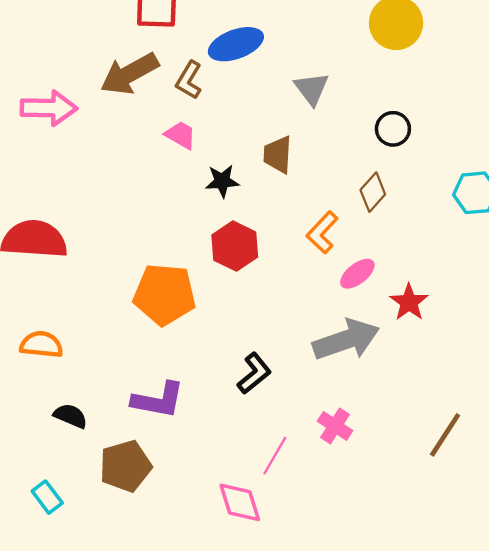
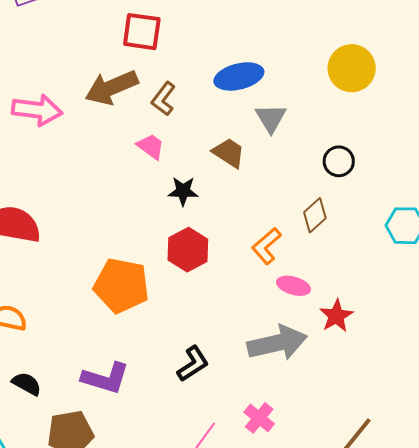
blue ellipse: (236, 44) -> (239, 76), moved
brown trapezoid: (278, 155) -> (229, 153), moved, turned 114
pink ellipse: (357, 274) -> (294, 286), turned 48

